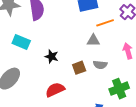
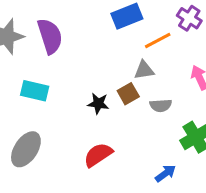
black star: (52, 56) -> (98, 103), moved
brown square: (79, 68) -> (128, 94), moved

